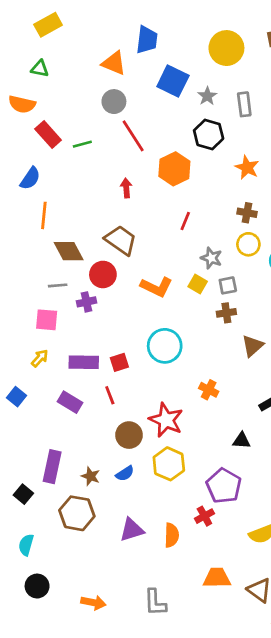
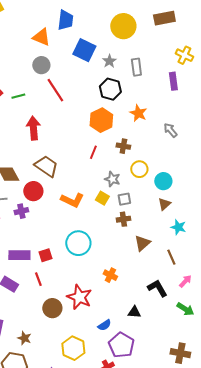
orange hexagon: (174, 169) -> (101, 120), moved
red arrow: (126, 188) -> (33, 128), moved, size x1.6
brown cross: (247, 213) -> (123, 146), moved
yellow hexagon: (169, 464) -> (73, 348), moved
blue semicircle: (125, 473) -> (104, 325), moved

